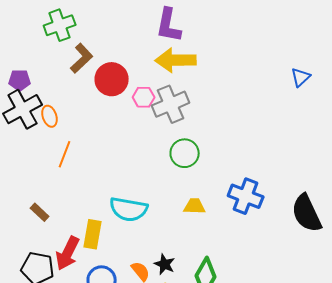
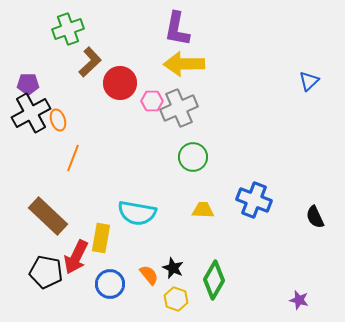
brown rectangle: (40, 212) -> (48, 216), size x2.0
black semicircle: (307, 213) -> (315, 217), size x0.6

